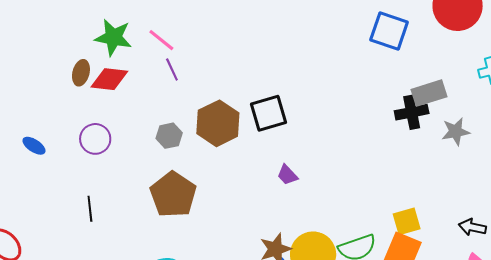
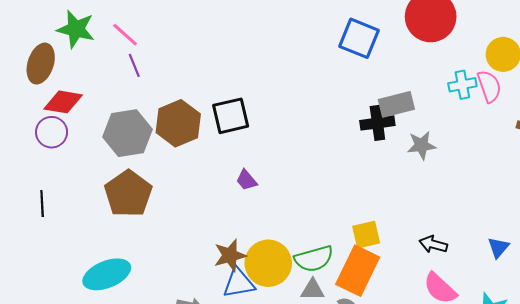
brown ellipse: (81, 73) -> (41, 64), size x1.5
red diamond: (109, 79) -> (63, 102), moved
gray hexagon: (169, 136) -> (127, 133), size x1.8

